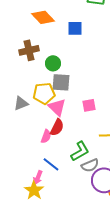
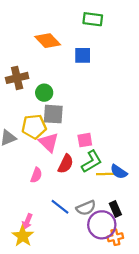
orange diamond: (43, 17) -> (48, 41), moved
blue square: (75, 28) -> (83, 55), moved
red semicircle: (57, 127) -> (66, 164), moved
green L-shape: (80, 151) -> (92, 162), moved
blue line: (51, 164) -> (60, 207), moved

